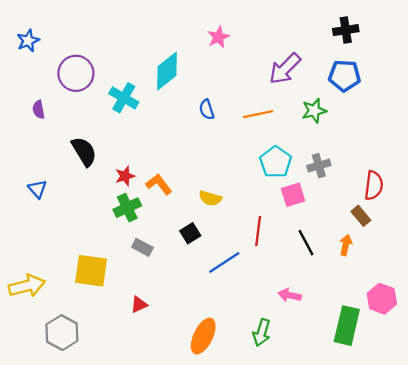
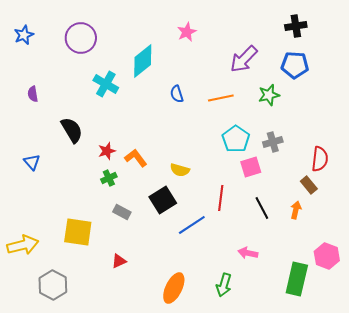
purple circle: (76, 73) -> (81, 38), moved
green cross: (127, 208) -> (109, 178), size x0.7
black square: (190, 233) -> (163, 200), size x1.5

